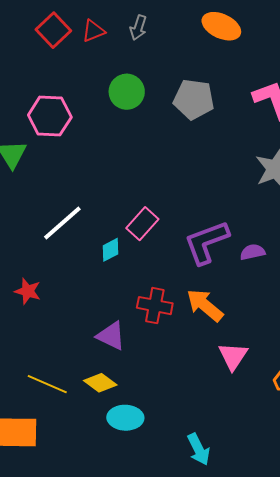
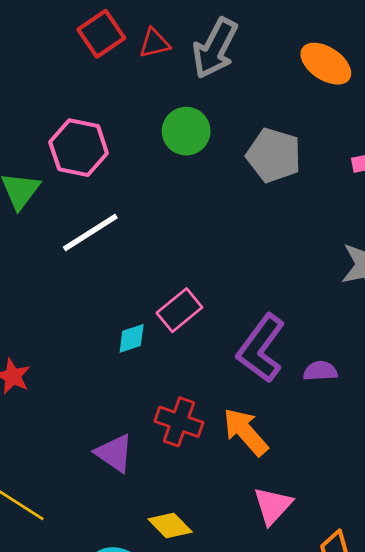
gray arrow: (138, 28) -> (215, 48), size x1.8
white line: (62, 223) -> (90, 233), moved
purple L-shape: (206, 242) -> (261, 348), turned -42
yellow diamond: (100, 383) -> (170, 526), moved

